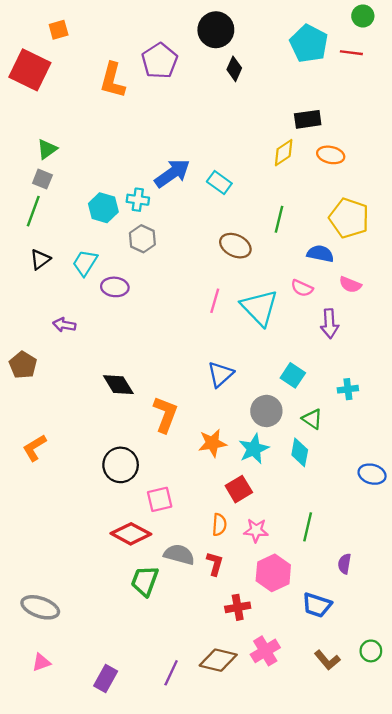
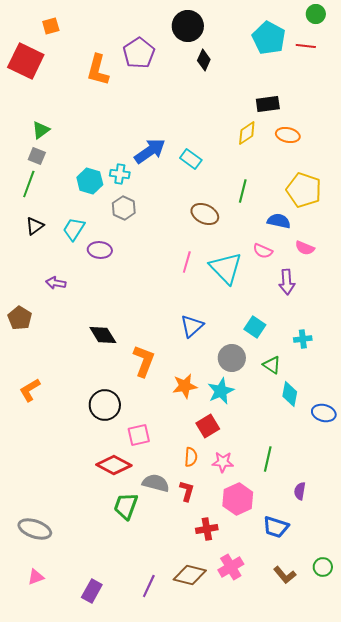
cyan diamond: (300, 452) -> (290, 394), moved

